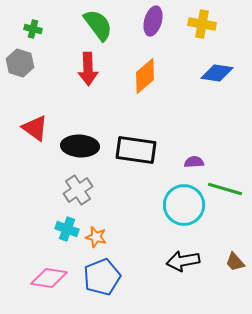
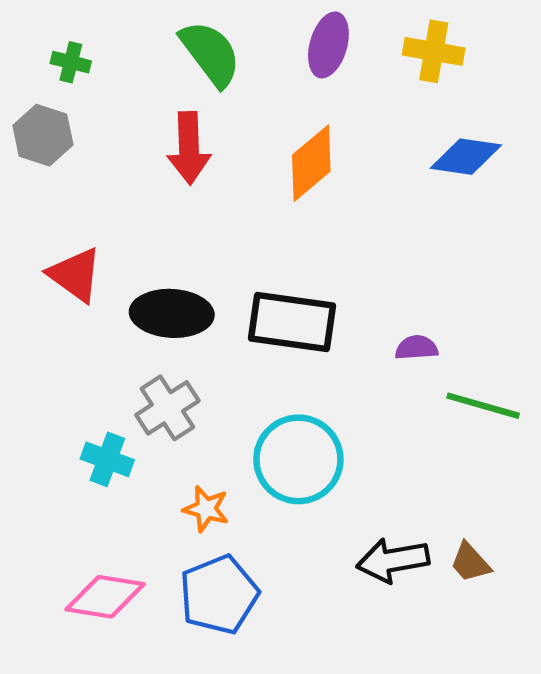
cyan circle: (184, 205) -> (298, 459), moved
cyan cross: (67, 229) -> (107, 459), moved
brown trapezoid: (235, 262) -> (470, 562), moved

